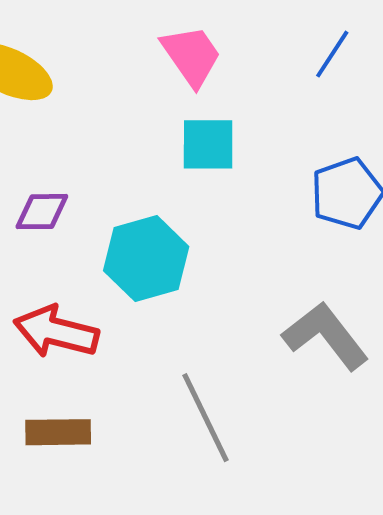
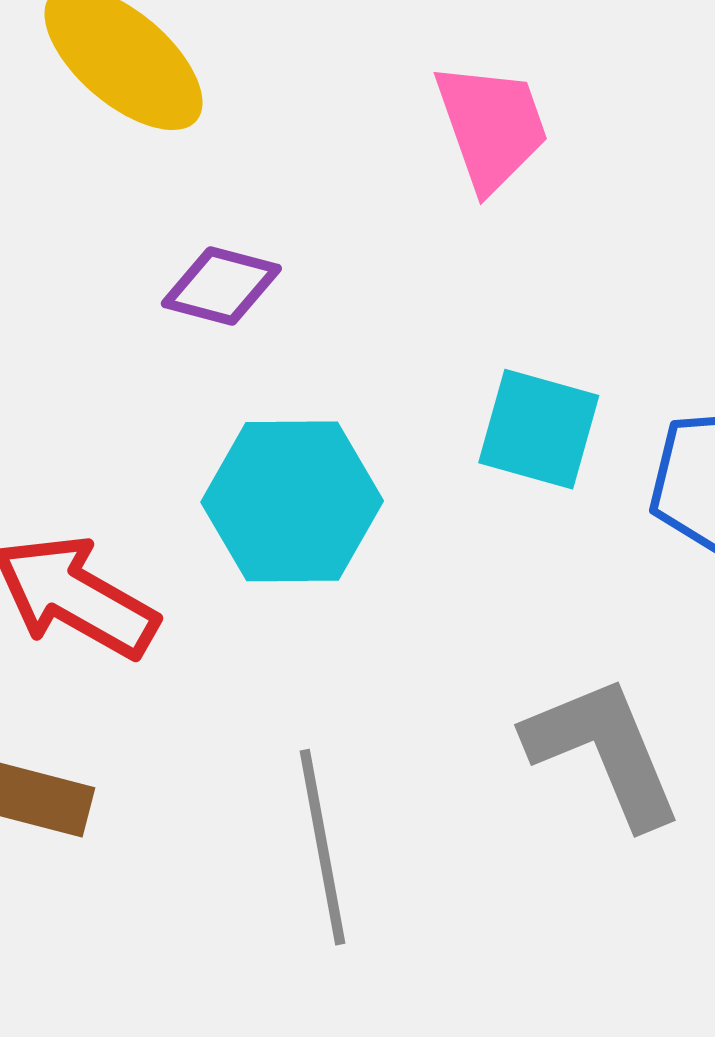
cyan square: (208, 144) -> (539, 429), moved
purple diamond: (42, 212) -> (221, 286), moved

